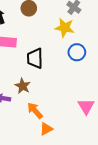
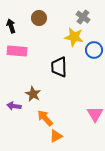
blue circle: (77, 52) -> (94, 50), moved
black trapezoid: (35, 58) -> (59, 67), moved

